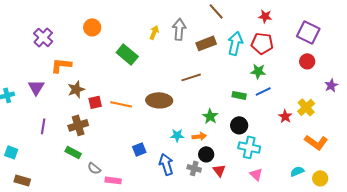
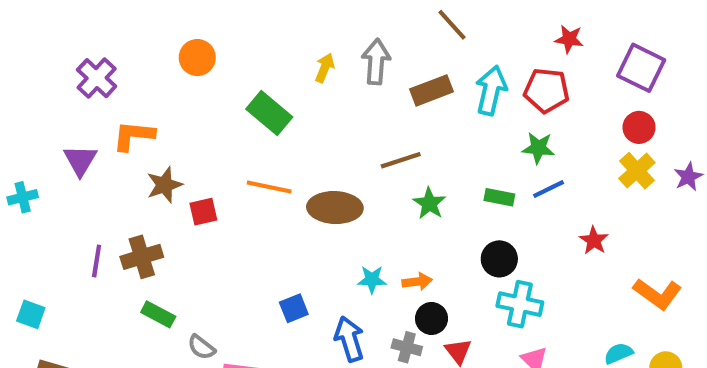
red star: (265, 16) -> (569, 39), moved
purple triangle: (36, 87) -> (80, 160), moved
orange line: (121, 104) -> (269, 187), moved
yellow cross: (306, 107) -> (637, 171), moved
green star: (210, 116) -> (429, 203), moved
brown cross: (78, 125) -> (142, 257), moved

